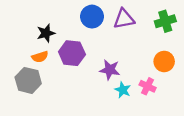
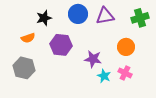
black star: (46, 33) -> (44, 18), moved
orange semicircle: (40, 57) -> (28, 38), moved
orange circle: (164, 61) -> (126, 47), moved

